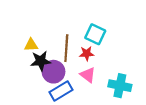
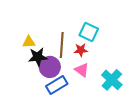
cyan cross: (120, 86) -> (112, 80), turned 30

